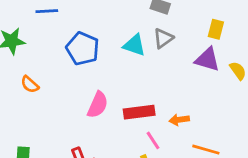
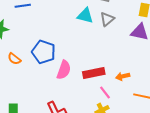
cyan triangle: (134, 45) -> (85, 16), moved
blue pentagon: (83, 49) -> (44, 52), moved

